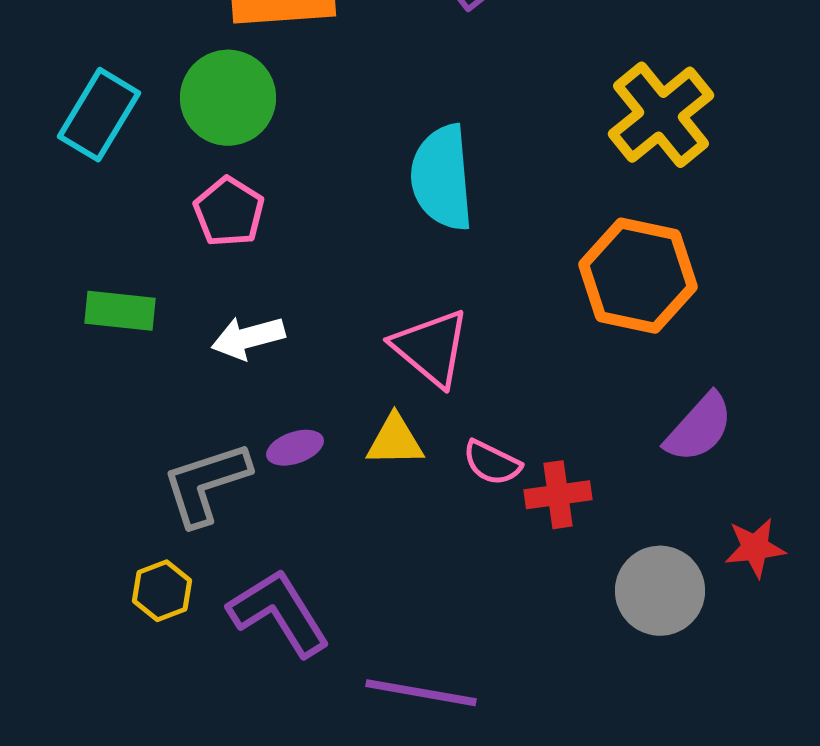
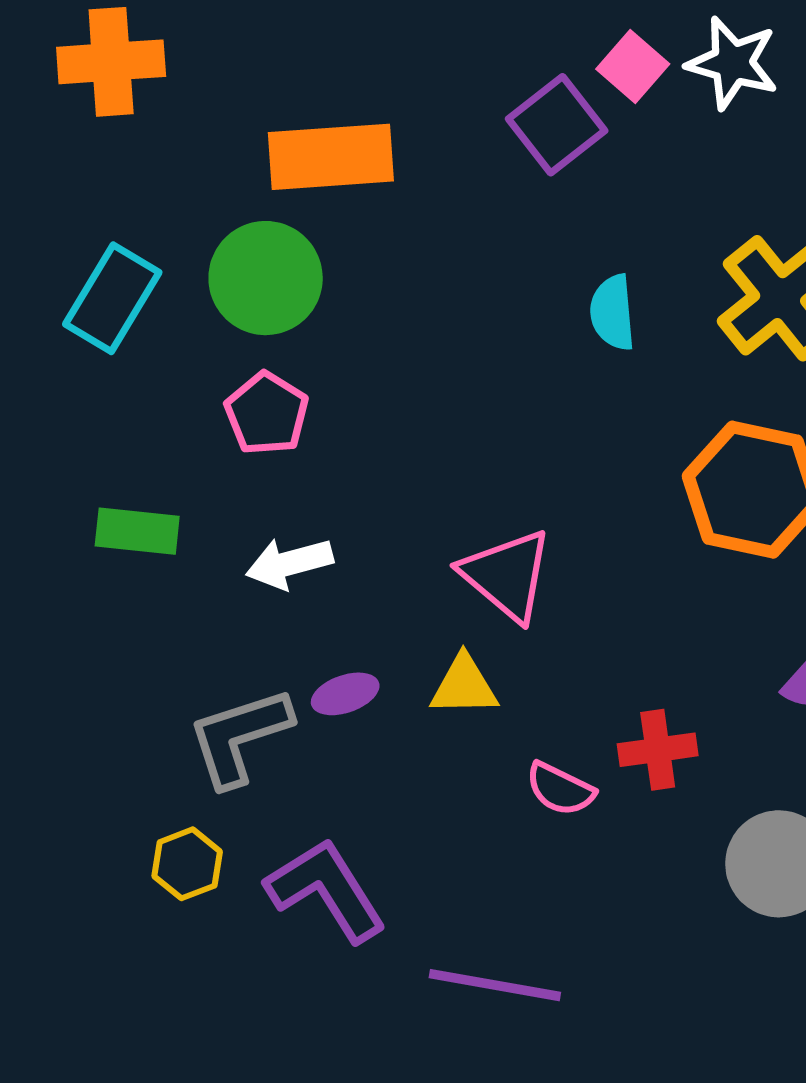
cyan semicircle: (442, 178) -> (612, 312), moved, size x0.6
pink semicircle: (492, 463) -> (560, 789), moved

